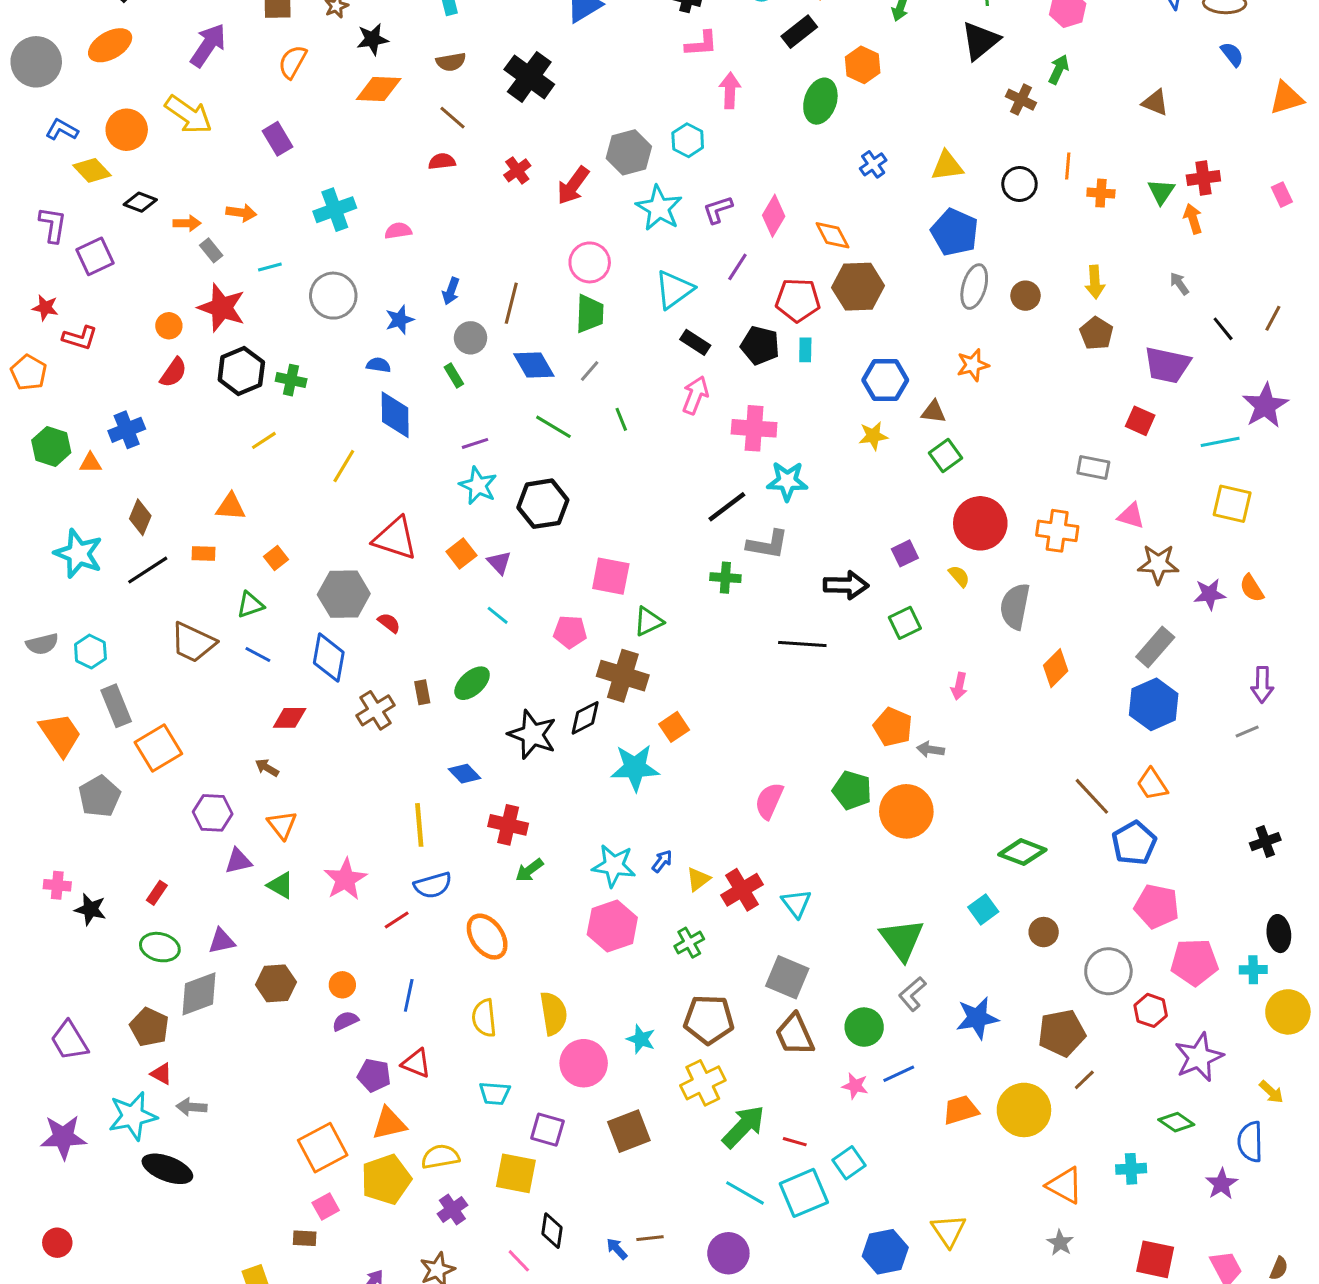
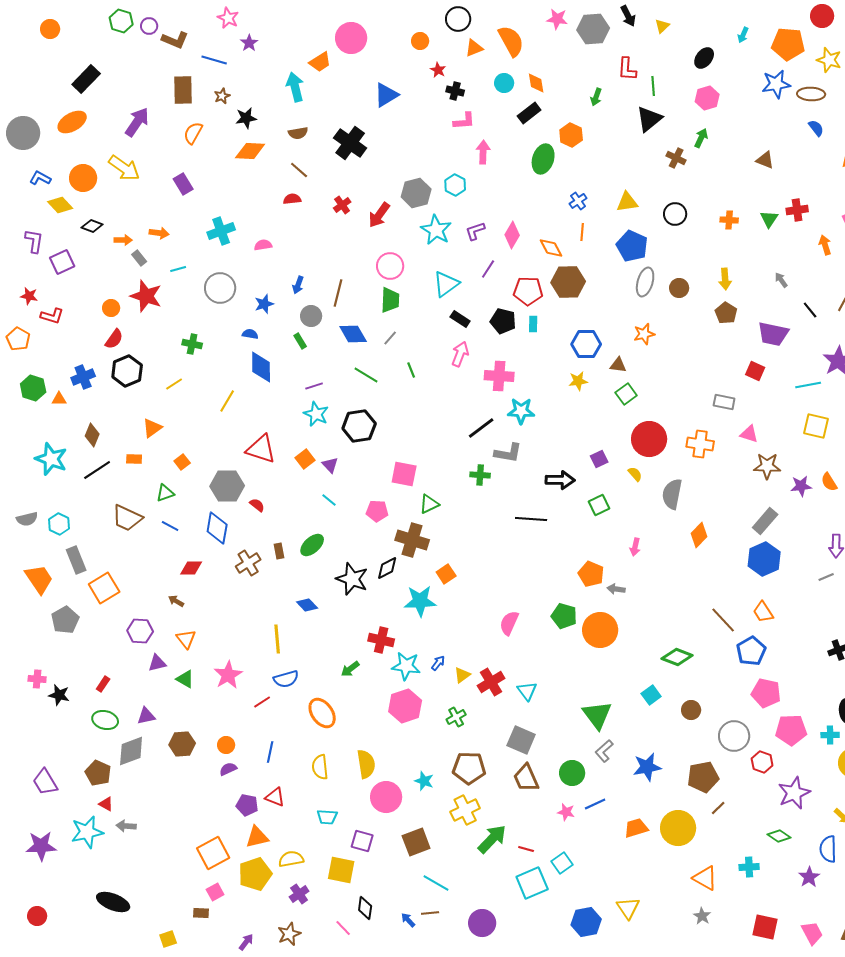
orange line: (1068, 166) -> (582, 232), moved
orange arrow: (1193, 219) -> (825, 245), moved
black hexagon: (241, 371) -> (127, 371), moved
orange triangle: (231, 507) -> (152, 428), turned -40
red cross: (508, 825) -> (381, 640), moved
black ellipse: (167, 1169) -> (113, 902), moved
cyan line: (745, 1193) -> (436, 883), moved

